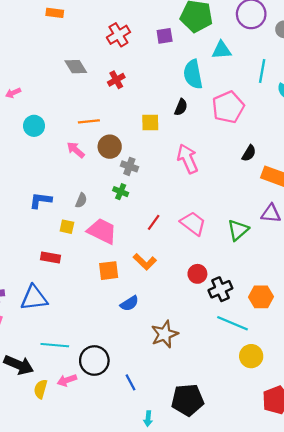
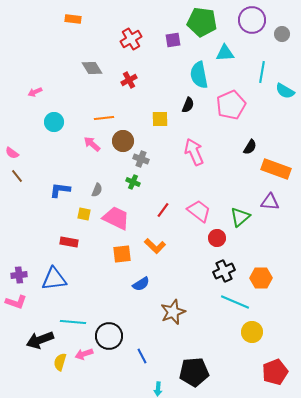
red circle: (197, 274) -> (217, 238), moved
black arrow: (19, 365) -> (40, 340), turned 136

